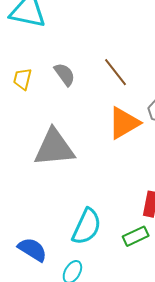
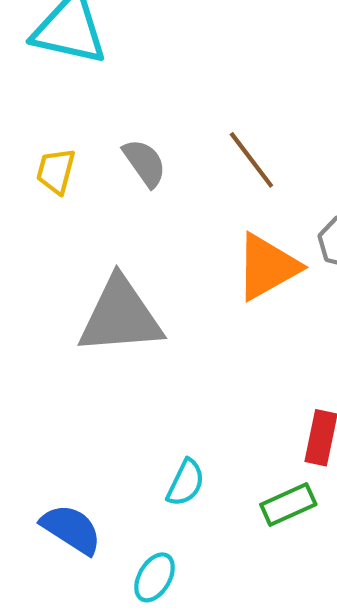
cyan semicircle: (87, 227) -> (186, 483), size x0.6

